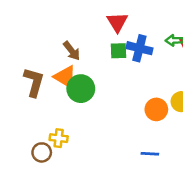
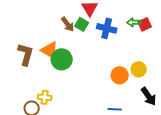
brown arrow: (72, 51) -> (68, 24), moved
green square: (119, 51) -> (82, 24), moved, turned 32

